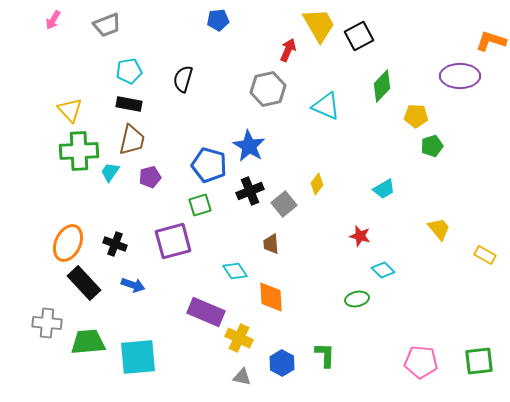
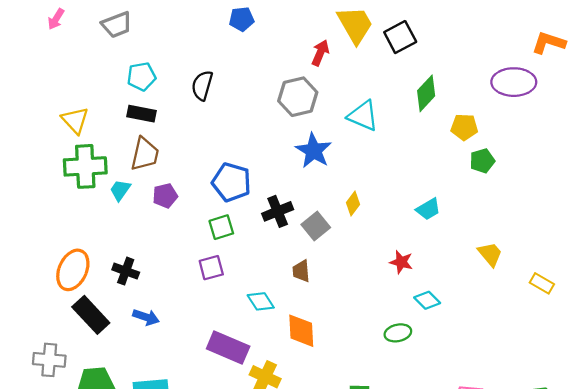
blue star: (249, 146) -> (314, 151), moved
purple square: (173, 241) -> (211, 268), moved, size x0.6

